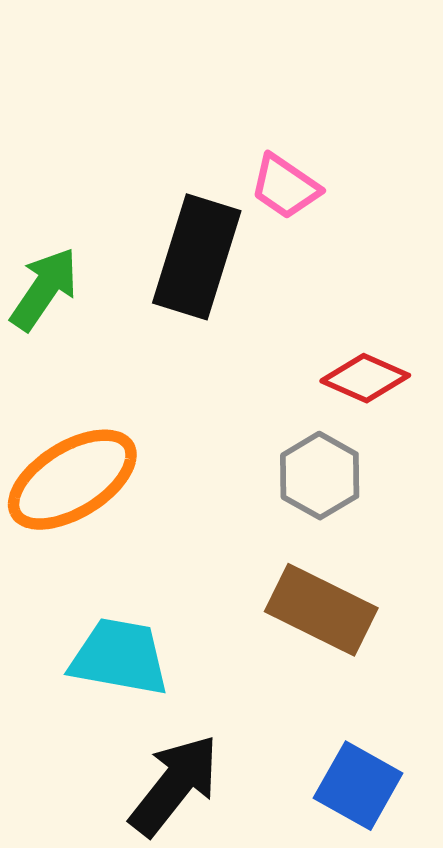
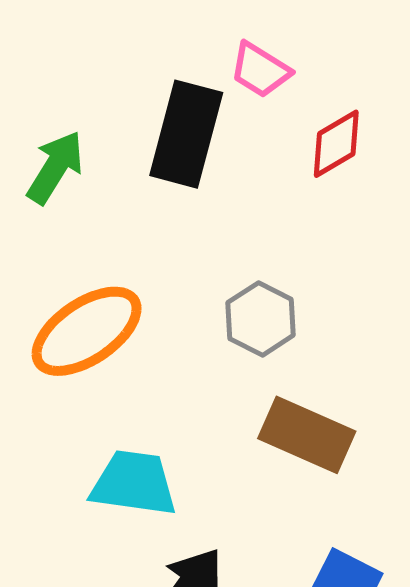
red diamond: (365, 378) -> (336, 144), moved, turned -52
gray hexagon: (320, 476) -> (261, 319), moved

